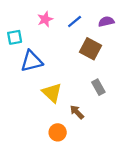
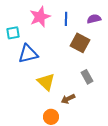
pink star: (45, 19) -> (40, 17), size x1.5
blue line: (75, 22) -> (66, 19), turned -48
brown arrow: (77, 112) -> (68, 99), turned -72

